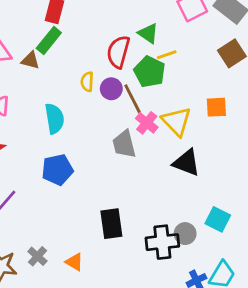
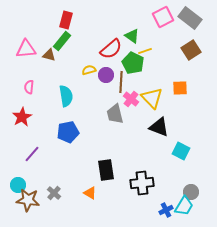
red semicircle: (118, 52) -> (111, 49), turned -145
yellow semicircle: (87, 82) -> (89, 70), turned 72
brown line: (133, 99) -> (121, 82), turned 30
cyan square: (218, 219) -> (181, 151), moved
gray circle: (185, 234) -> (191, 192), moved
orange triangle: (74, 262) -> (90, 193), moved

